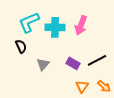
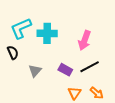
pink arrow: (81, 25) -> (85, 40), moved

